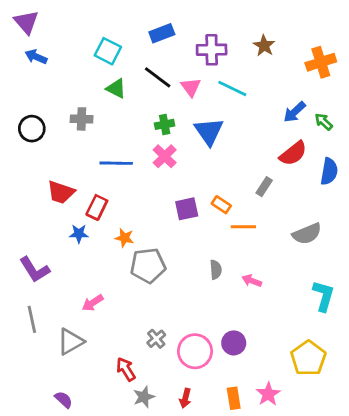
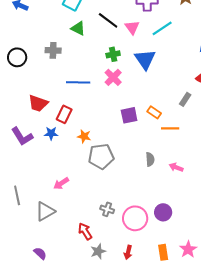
cyan line: (232, 88) -> (162, 28), turned -60
purple L-shape: (35, 270) -> (22, 136), moved
gray cross: (156, 339) -> (107, 209), turned -32

